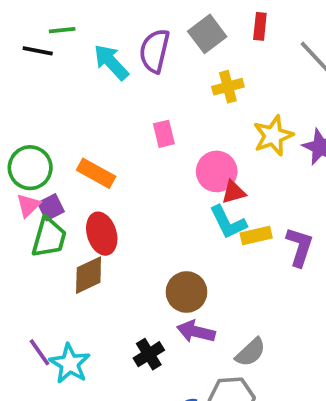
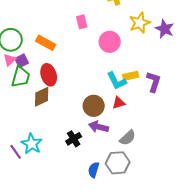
red triangle: (234, 192) -> (119, 103), moved
cyan L-shape: (228, 222) -> (117, 81), moved
purple line: (40, 352) -> (16, 152), moved

